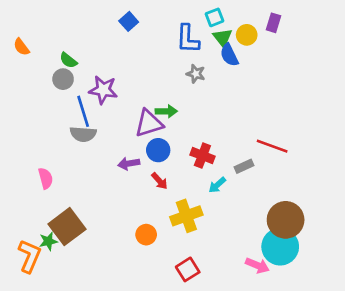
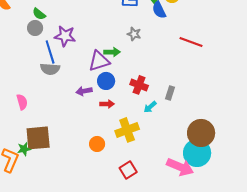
gray star: (196, 74) -> (134, 34), moved
red line: (272, 146) -> (191, 42), moved
gray rectangle: (244, 166) -> (170, 93), turned -48
red arrow: (160, 181) -> (107, 104), turned -48
brown square: (67, 227) -> (38, 138), turned 32
pink arrow: (257, 265) -> (180, 167), size x1.5

